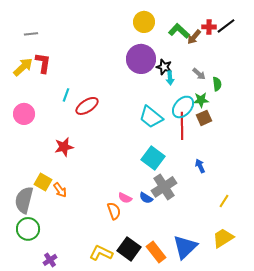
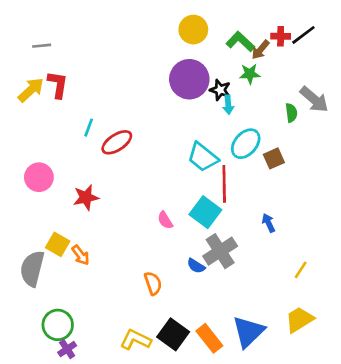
gray arrow: (199, 74) -> (314, 99), moved, size x1.6
green star: (201, 100) -> (250, 74), moved
pink circle: (24, 114) -> (39, 177), moved
red line: (182, 126) -> (224, 184), moved
pink semicircle: (125, 198) -> (165, 220), moved, turned 32
green circle: (28, 229) -> (58, 325), moved

